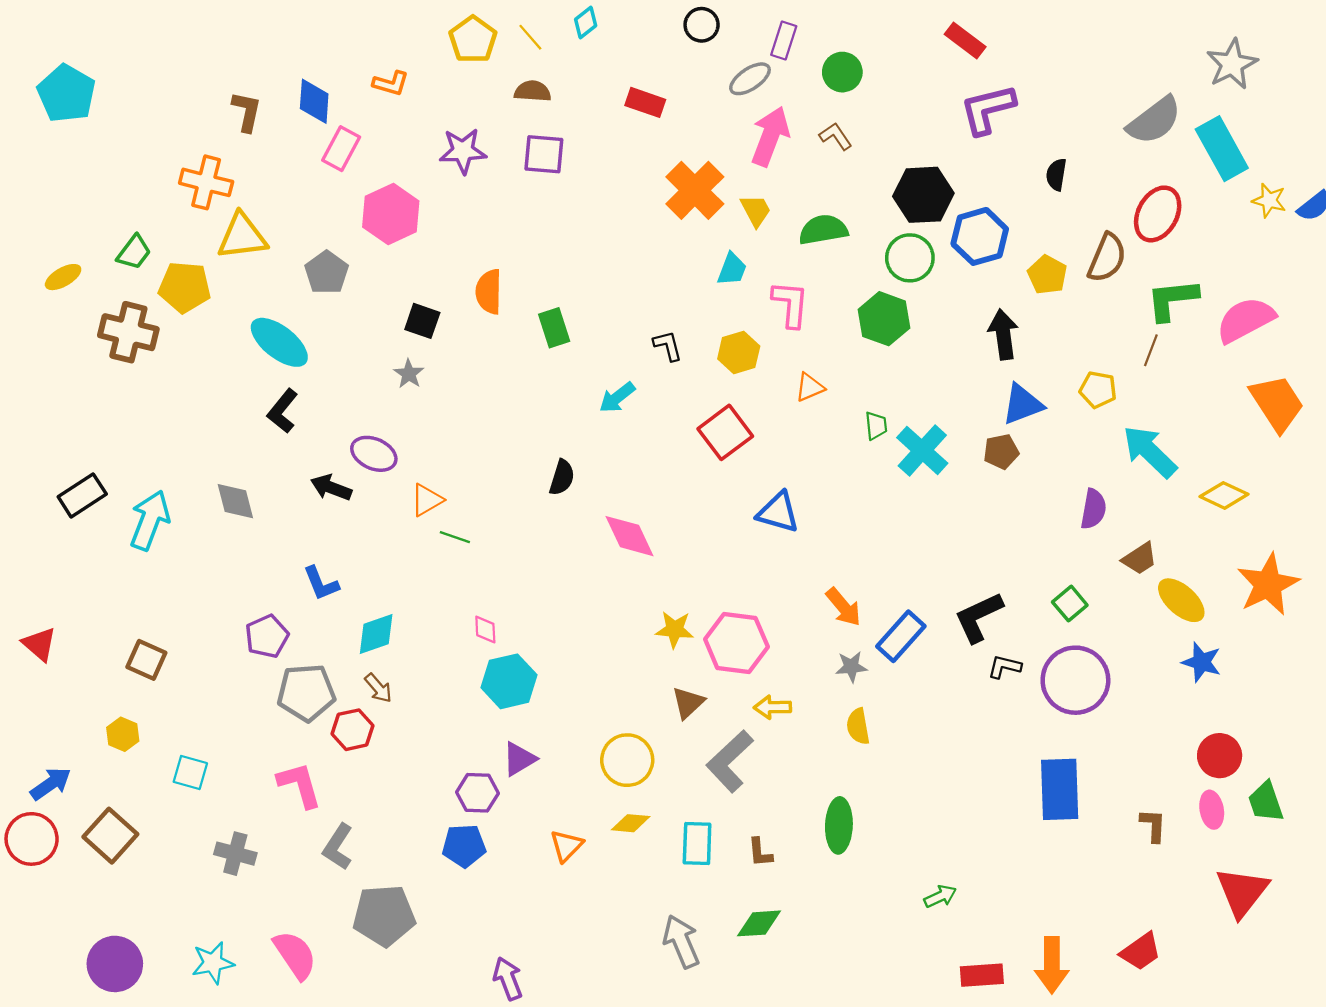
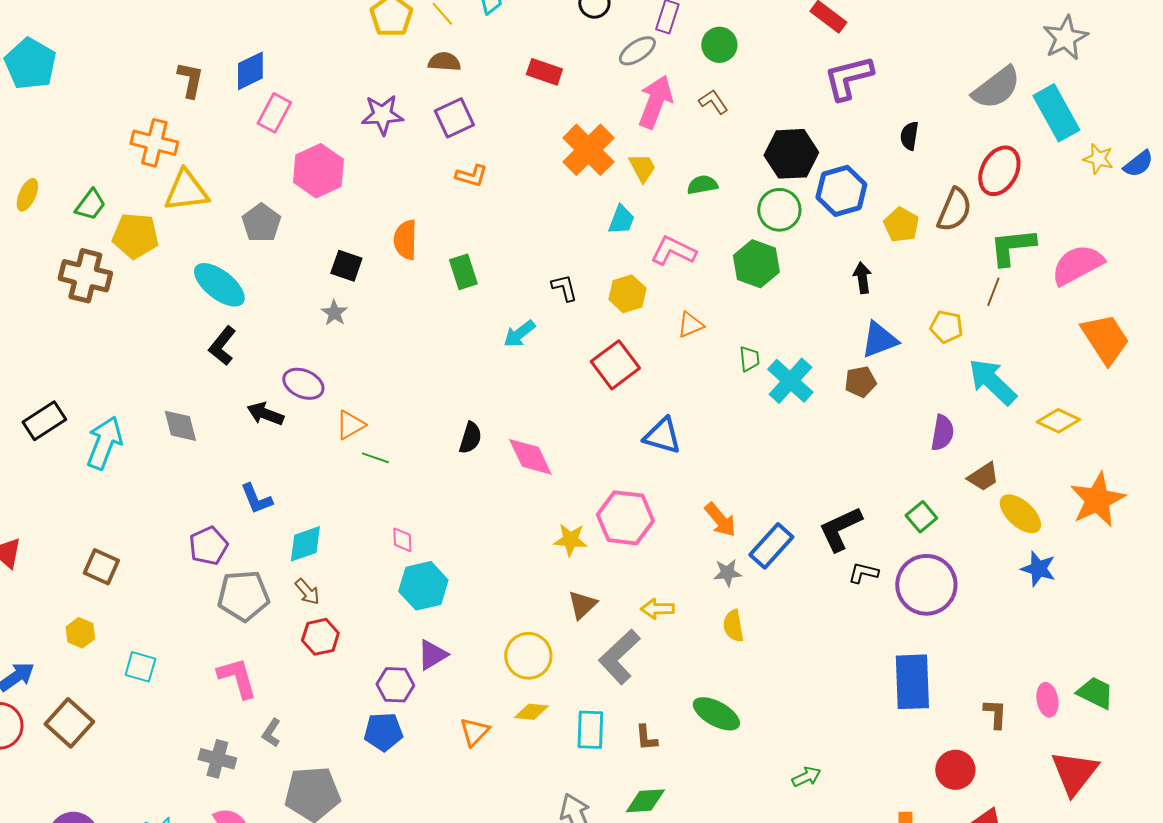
orange L-shape: (391, 83) -> (471, 176), moved
blue diamond: (314, 101) -> (250, 71), turned 60
purple square: (544, 154) -> (454, 118), turned -30
green semicircle: (823, 230) -> (702, 185), size x0.7
yellow ellipse: (63, 277) -> (27, 195), moved, turned -36
pink L-shape: (791, 304) -> (673, 251), turned -69
black arrow: (1003, 334) -> (862, 278), size x0.7
black semicircle: (562, 477) -> (470, 438), moved
pink hexagon: (736, 643) -> (625, 518), moved
red hexagon: (352, 730) -> (320, 637), moved
red circle: (1220, 756) -> (955, 770), moved
green trapezoid: (1266, 802) -> (1095, 693), turned 135
green ellipse: (839, 825) -> (716, 714), turned -63
gray L-shape: (338, 847) -> (271, 733), size x0.7
gray cross: (235, 854) -> (217, 759), moved

